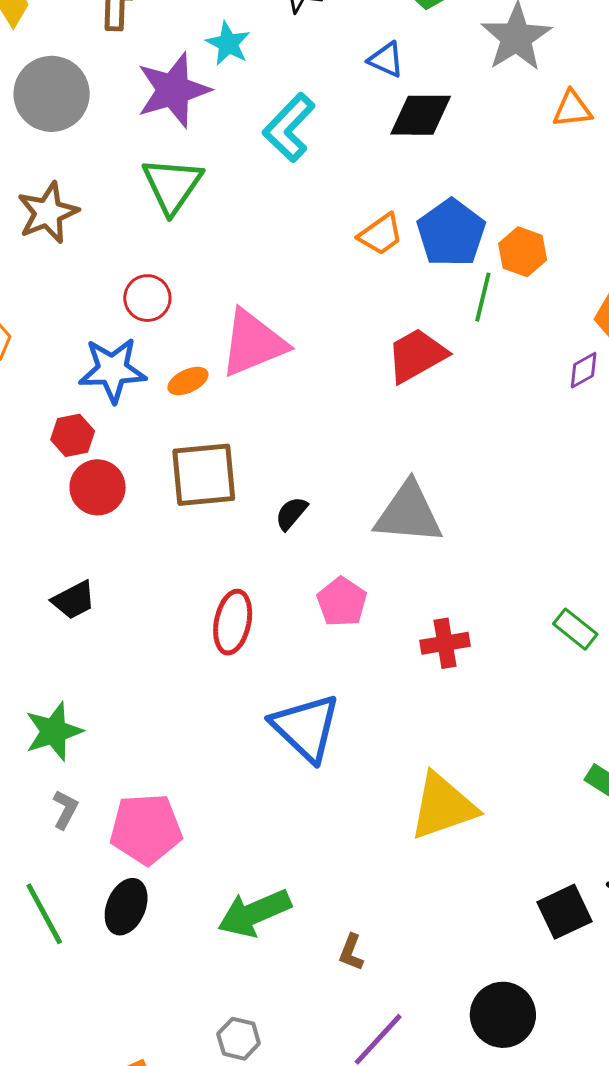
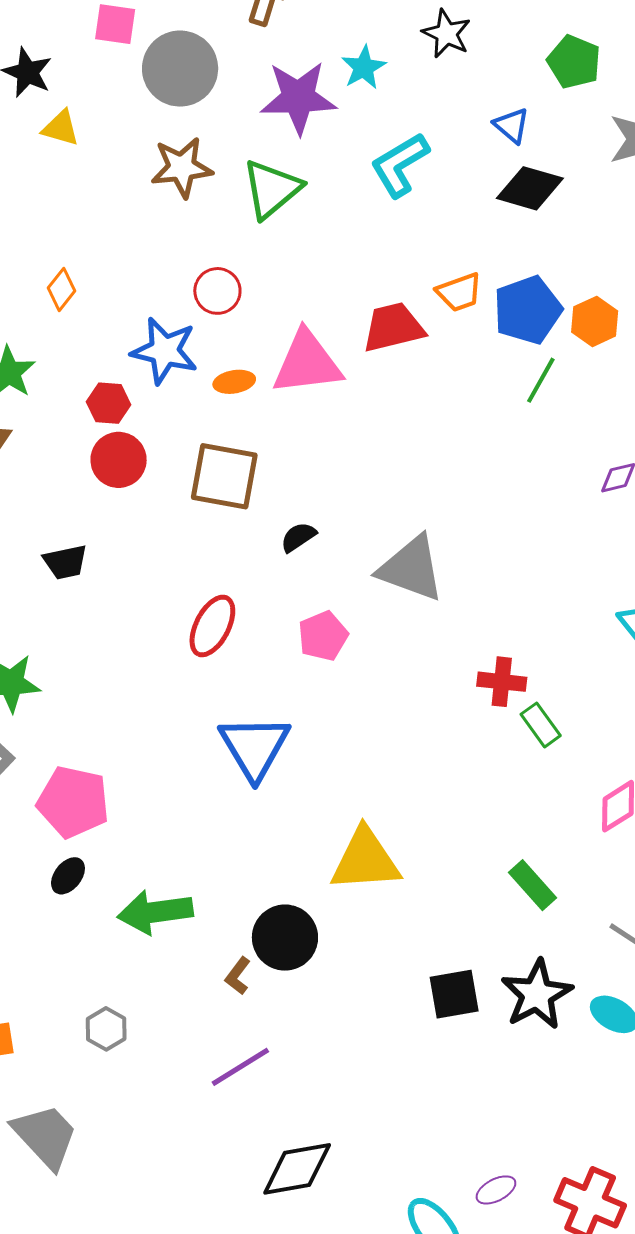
brown star: (48, 213) -> (182, 167), moved
orange hexagon: (523, 252) -> (595, 321), moved
red trapezoid: (417, 355) -> (393, 327), moved
red cross: (445, 643) -> (502, 682), moved
black ellipse: (126, 907) -> (68, 876), moved, size x0.7
black circle: (503, 1015) -> (285, 938), moved

